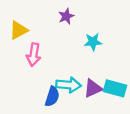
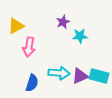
purple star: (66, 16) -> (63, 22), moved
blue semicircle: (52, 97) -> (32, 83), moved

